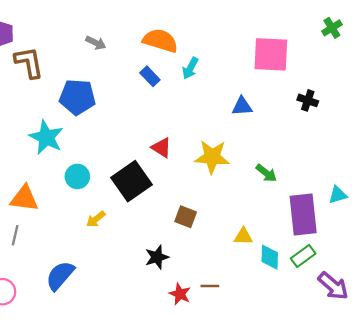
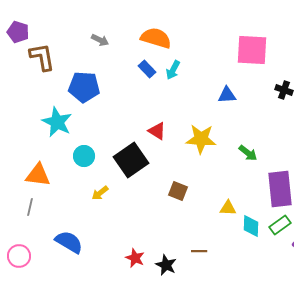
cyan arrow: (190, 68) -> (173, 70), moved
black star: (157, 257) -> (166, 265), moved, turned -30
blue semicircle: (60, 276) -> (69, 242), turned 80
red star: (180, 294) -> (135, 258), moved

